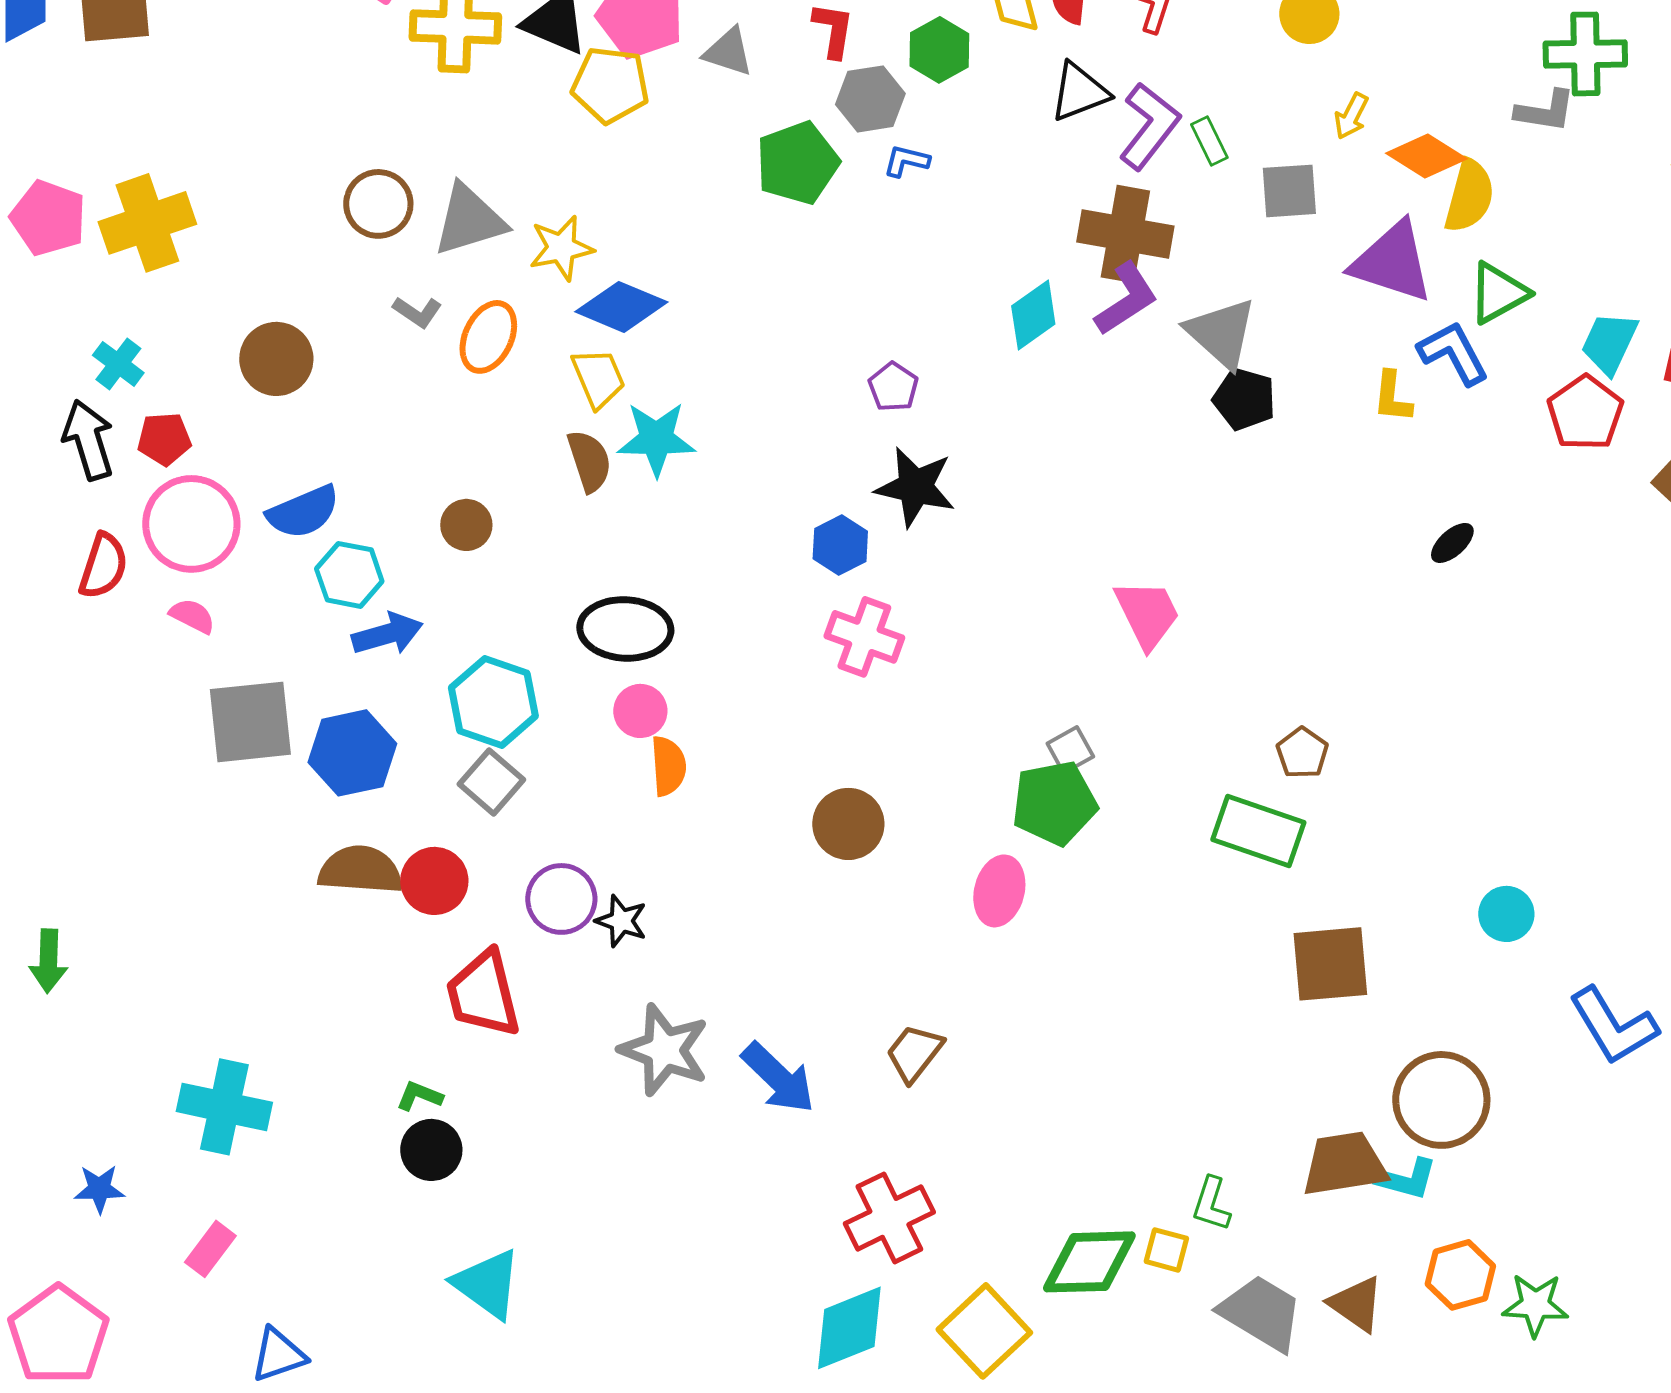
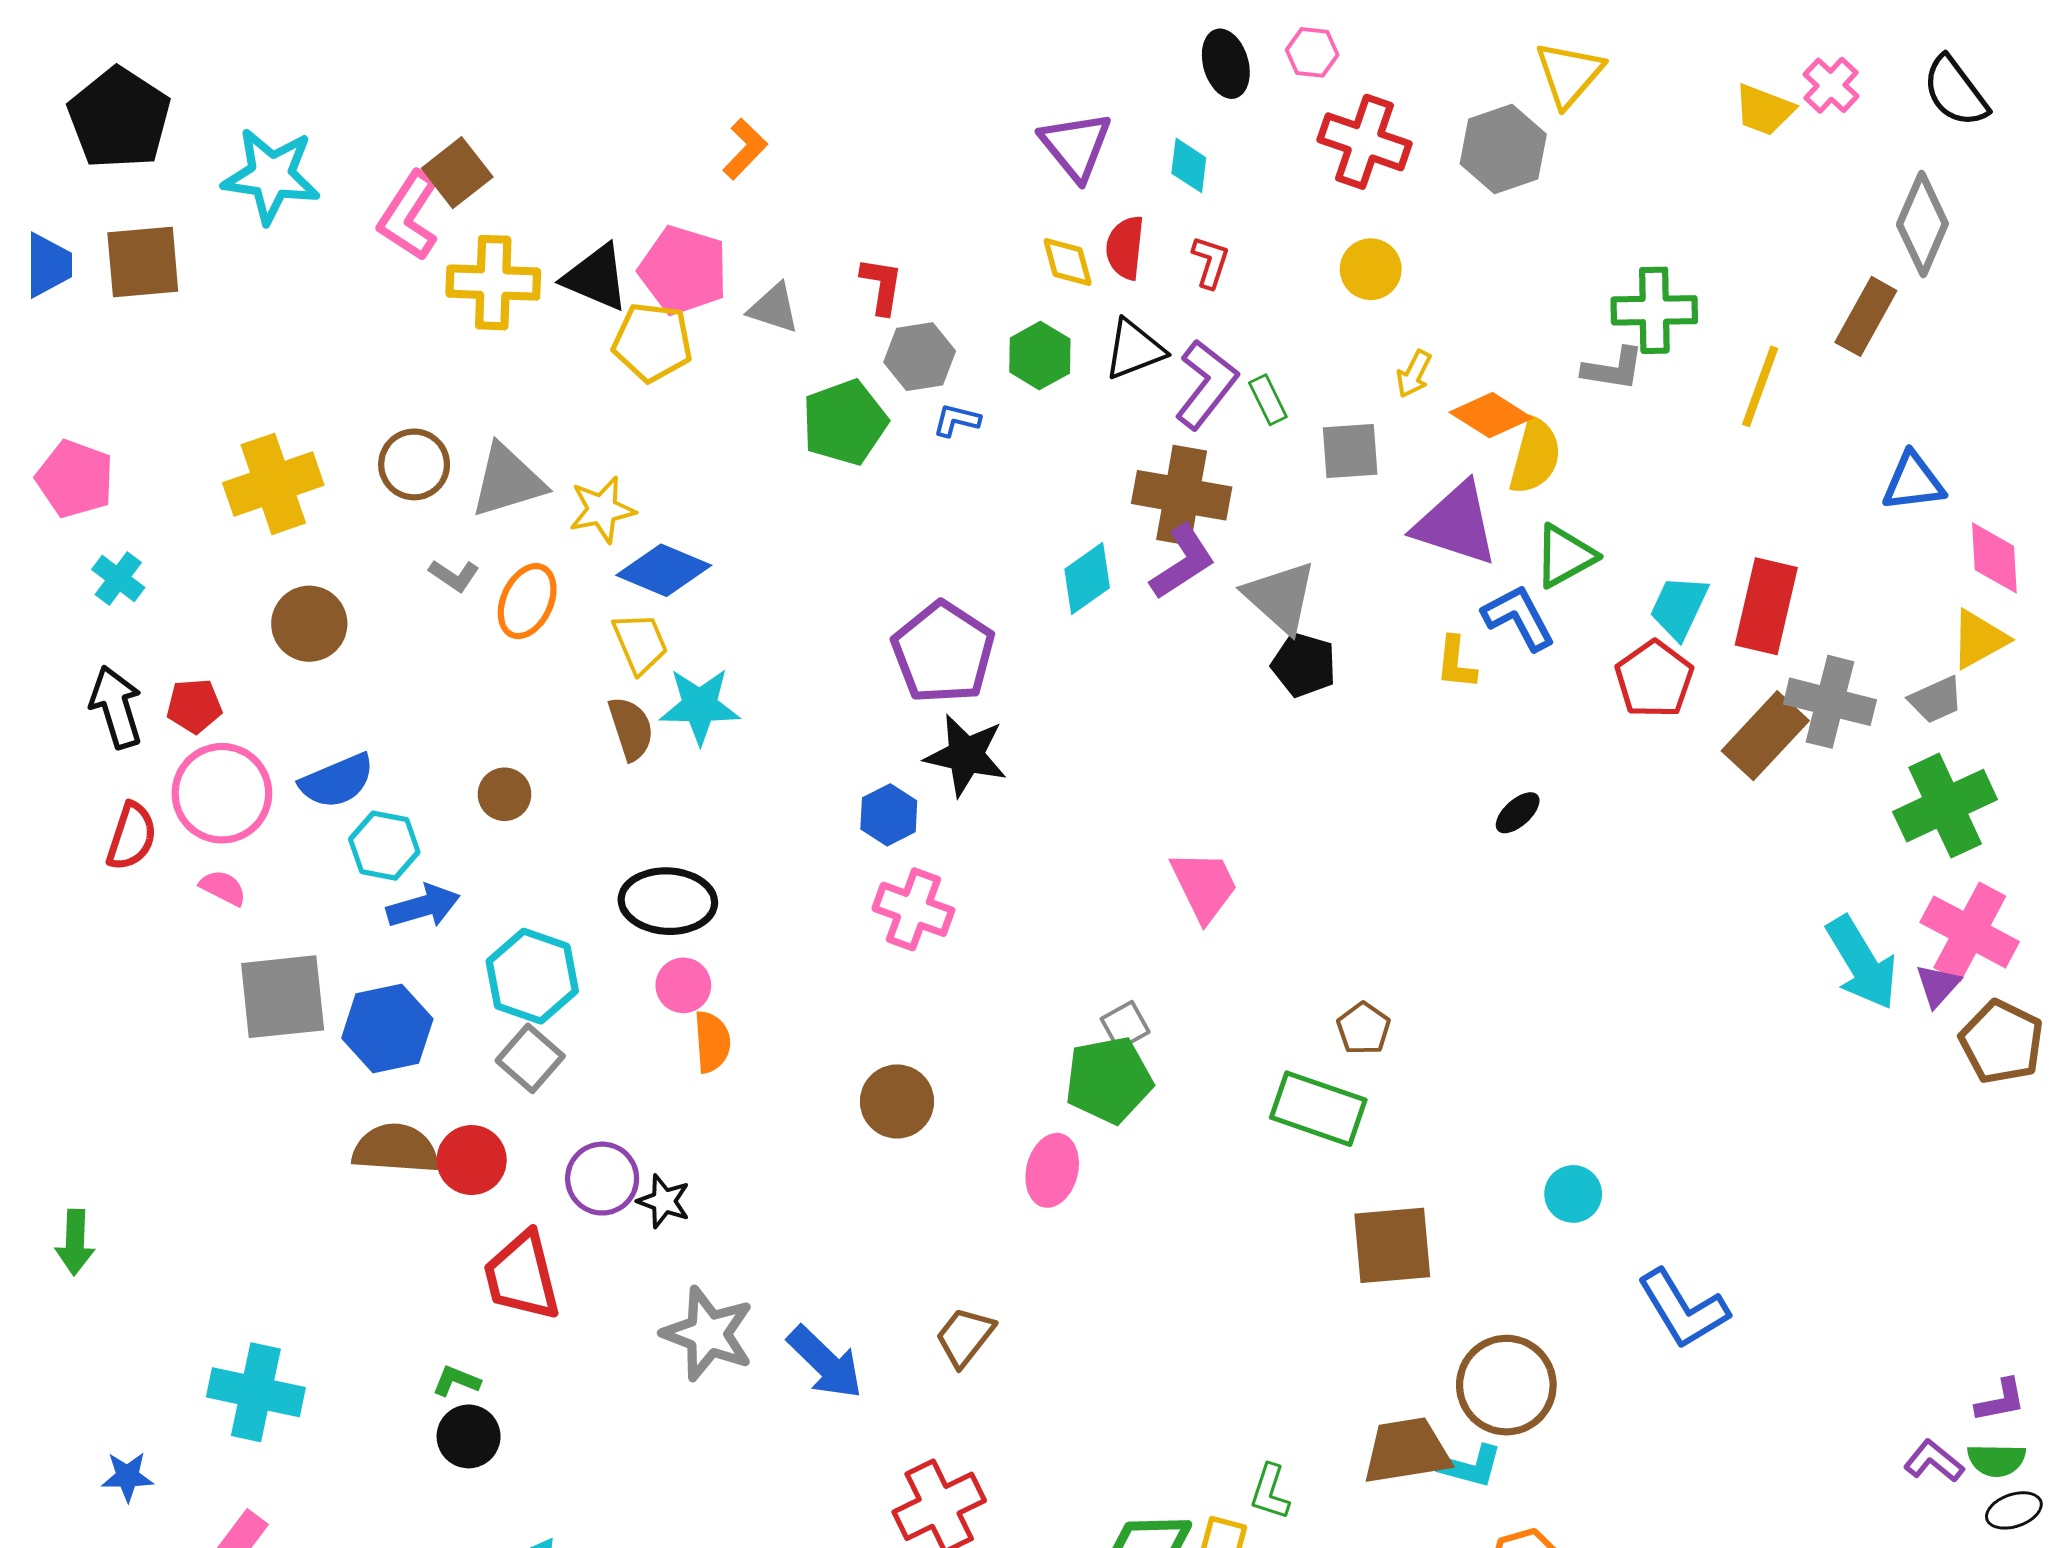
green hexagon: (939, 50) -> (1040, 356), moved
yellow cross: (147, 223) -> (273, 484), moved
cyan cross: (118, 364) -> (118, 578), moved
purple pentagon: (893, 387) -> (943, 652), size x2.0

